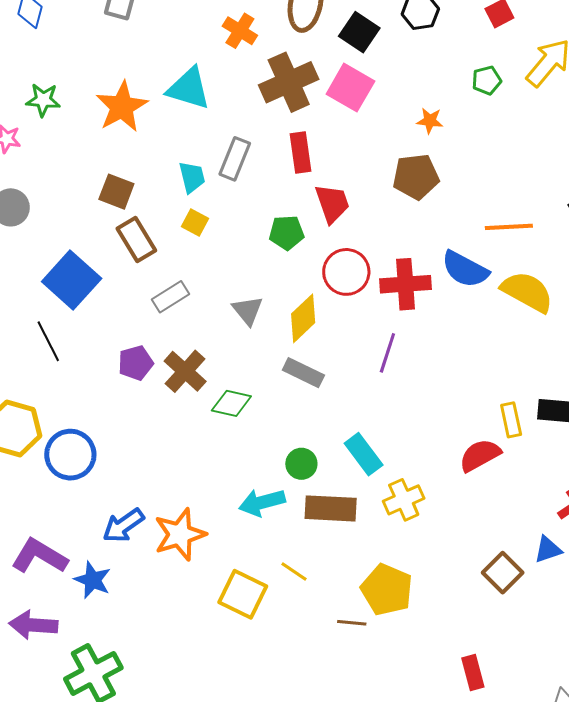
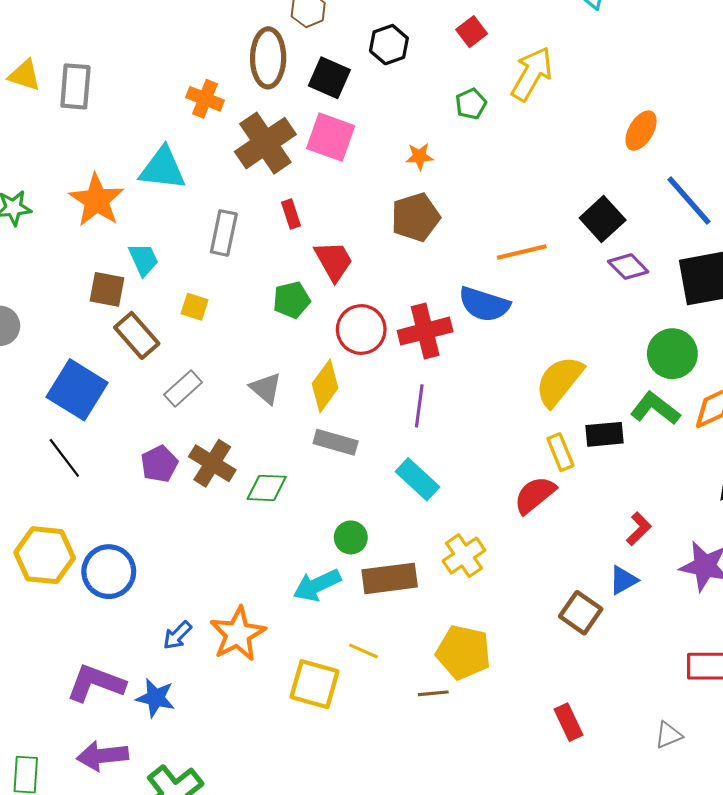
red rectangle: (301, 152) -> (291, 214), size x0.7
cyan trapezoid: (192, 177) -> (143, 259), moved
yellow semicircle: (527, 292) -> (559, 381), moved, turned -70
cyan rectangle: (364, 454) -> (418, 479), moved
blue arrow: (123, 525) -> (177, 635), size x0.7

